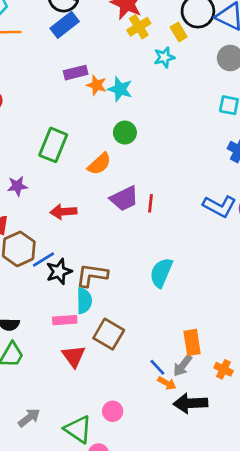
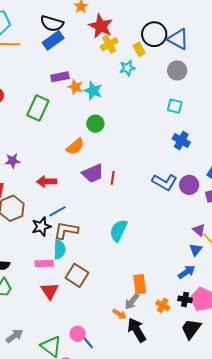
green rectangle: (53, 145) -> (38, 108), moved
blue line: (43, 259) -> (57, 211), moved
blue line: (157, 367) -> (88, 342), moved
black arrow: (190, 403) -> (137, 330), turned 60

